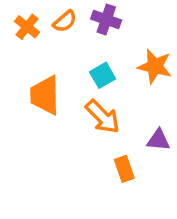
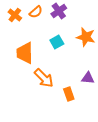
purple cross: (106, 20) -> (59, 11), turned 35
orange arrow: (103, 117) -> (44, 78), moved

